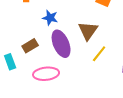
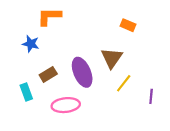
blue star: (50, 18) -> (31, 44), moved

